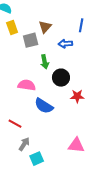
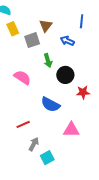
blue arrow: (65, 44) -> (67, 41), turned 32
pink semicircle: (27, 85) -> (22, 77), moved, turned 30
red line: (15, 124) -> (23, 124), turned -48
pink triangle: (76, 145) -> (71, 130), moved

